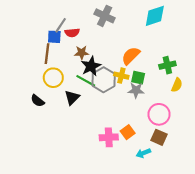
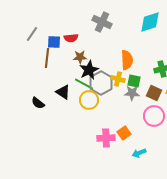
gray line: (61, 25) -> (32, 34), moved
orange semicircle: (131, 56) -> (127, 60), turned 132
yellow circle: (53, 78) -> (89, 100), moved
black triangle: (72, 98) -> (63, 92), moved, turned -42
brown square: (159, 137) -> (154, 93), moved

